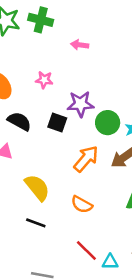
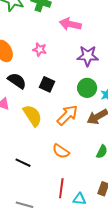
pink arrow: (80, 45) -> (70, 24), size x1.5
purple star: (81, 104) -> (88, 56), moved
yellow semicircle: (37, 187) -> (32, 116), moved
red line: (86, 251) -> (61, 188), turned 48

